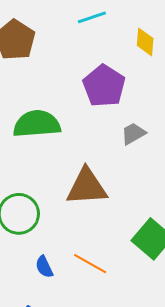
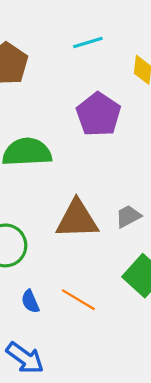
gray trapezoid: (133, 134) -> (128, 216), moved

